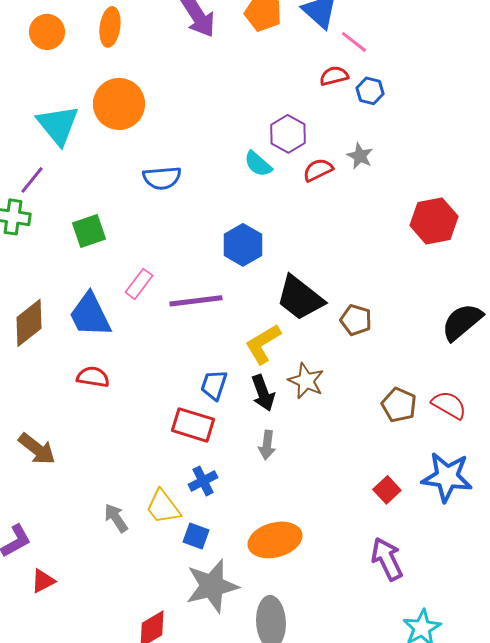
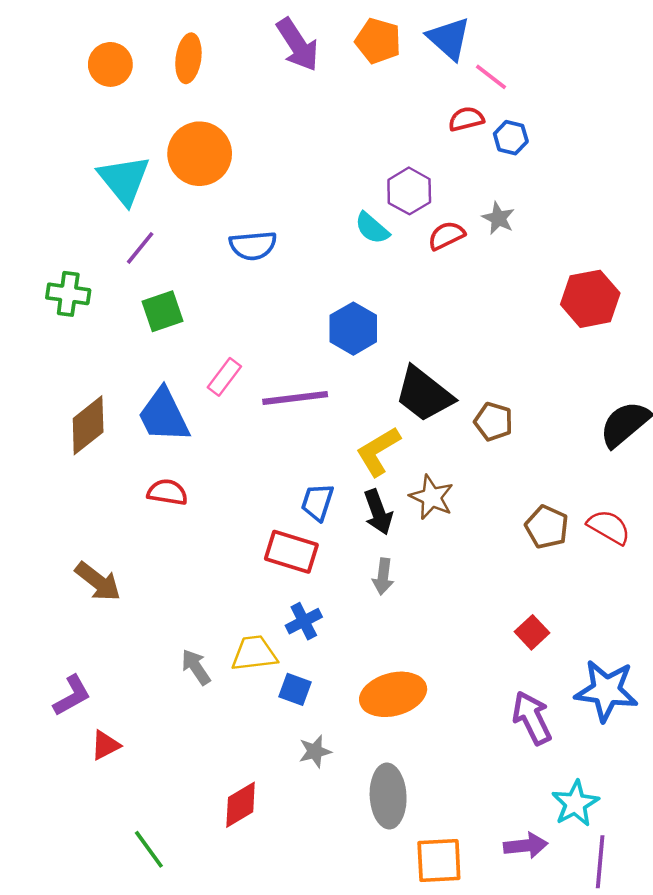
purple line: (32, 180) -> (140, 248), moved
blue star: (447, 477) -> (606, 691), moved
yellow trapezoid: (163, 507) -> (254, 653), turned 120
gray star: (212, 586) -> (315, 751), size x0.5

